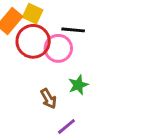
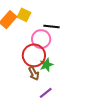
red circle: (33, 41) -> (34, 55), moved
green star: (78, 85) -> (46, 65), moved

